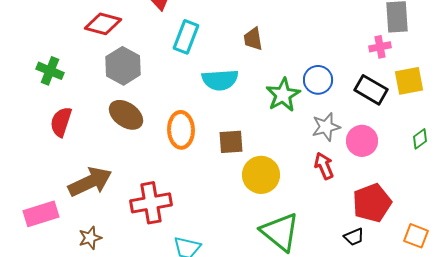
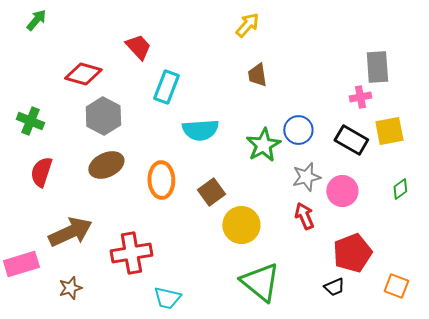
brown trapezoid: (253, 39) -> (257, 75), moved
brown ellipse: (126, 115) -> (106, 165), turned -60
brown square: (231, 142) -> (211, 192), turned -32

